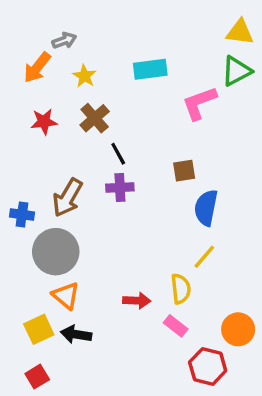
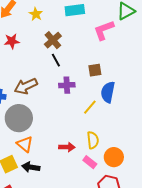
brown cross: (95, 118) -> (53, 40), moved
purple cross: (120, 187) -> (67, 85), moved
brown arrow: (68, 198) -> (26, 86), turned 35
yellow line: (204, 257) -> (90, 107), moved
orange circle: (238, 329) -> (114, 157), moved

